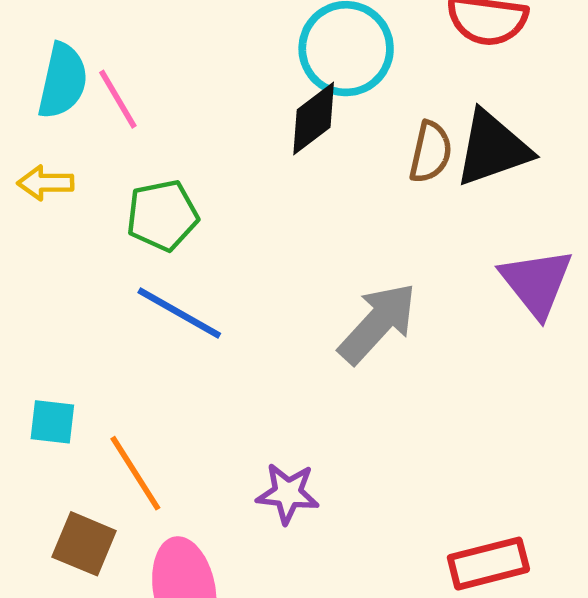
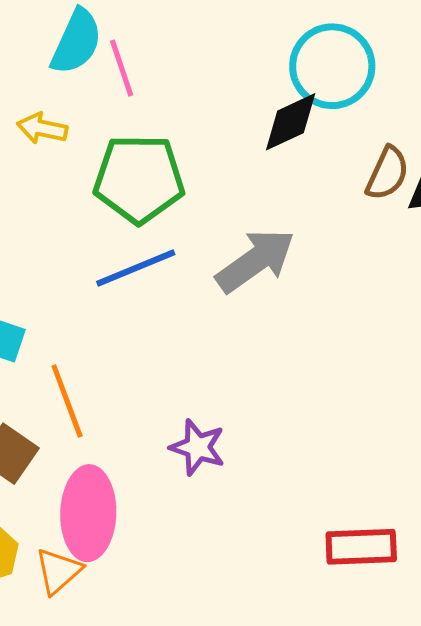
green pentagon: (162, 215) -> (139, 179), size x1.4
blue line: (179, 313) -> (136, 268), turned -64
gray arrow: (378, 323) -> (255, 261), moved

